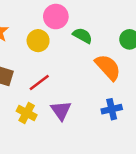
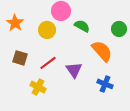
blue cross: (112, 109) -> (105, 84), turned 35
purple triangle: (61, 110) -> (74, 70), moved

